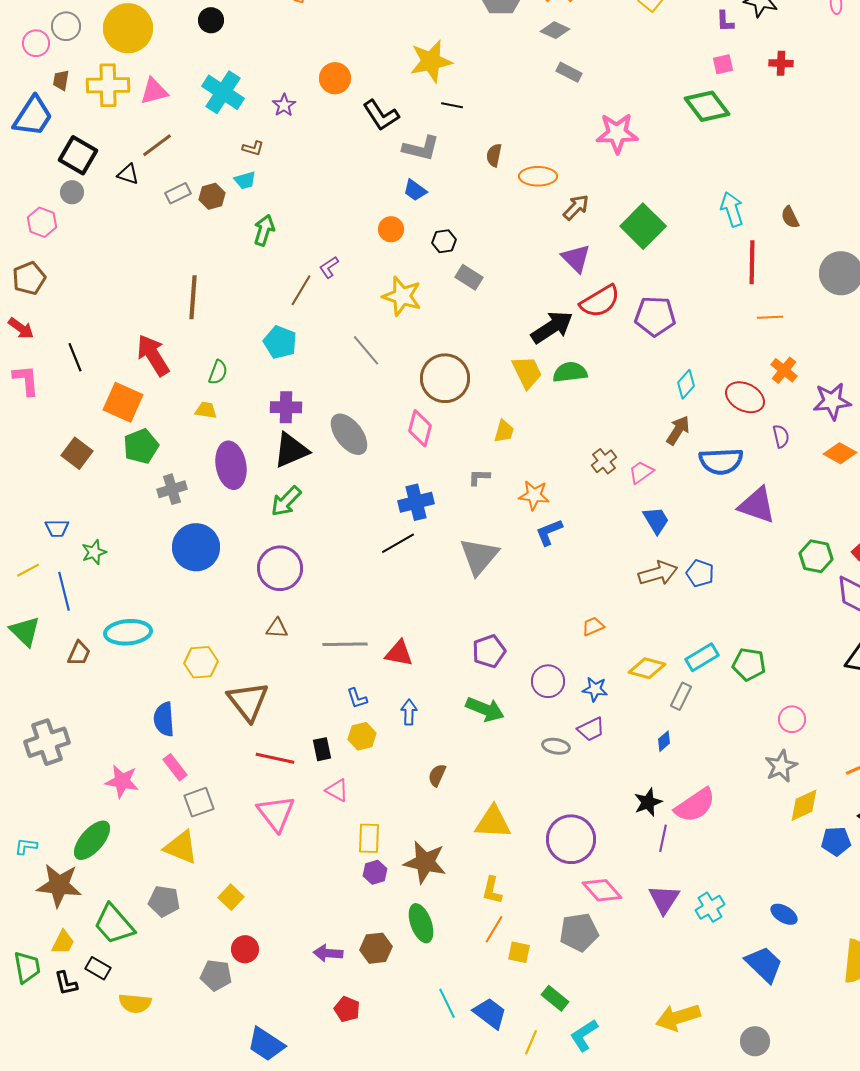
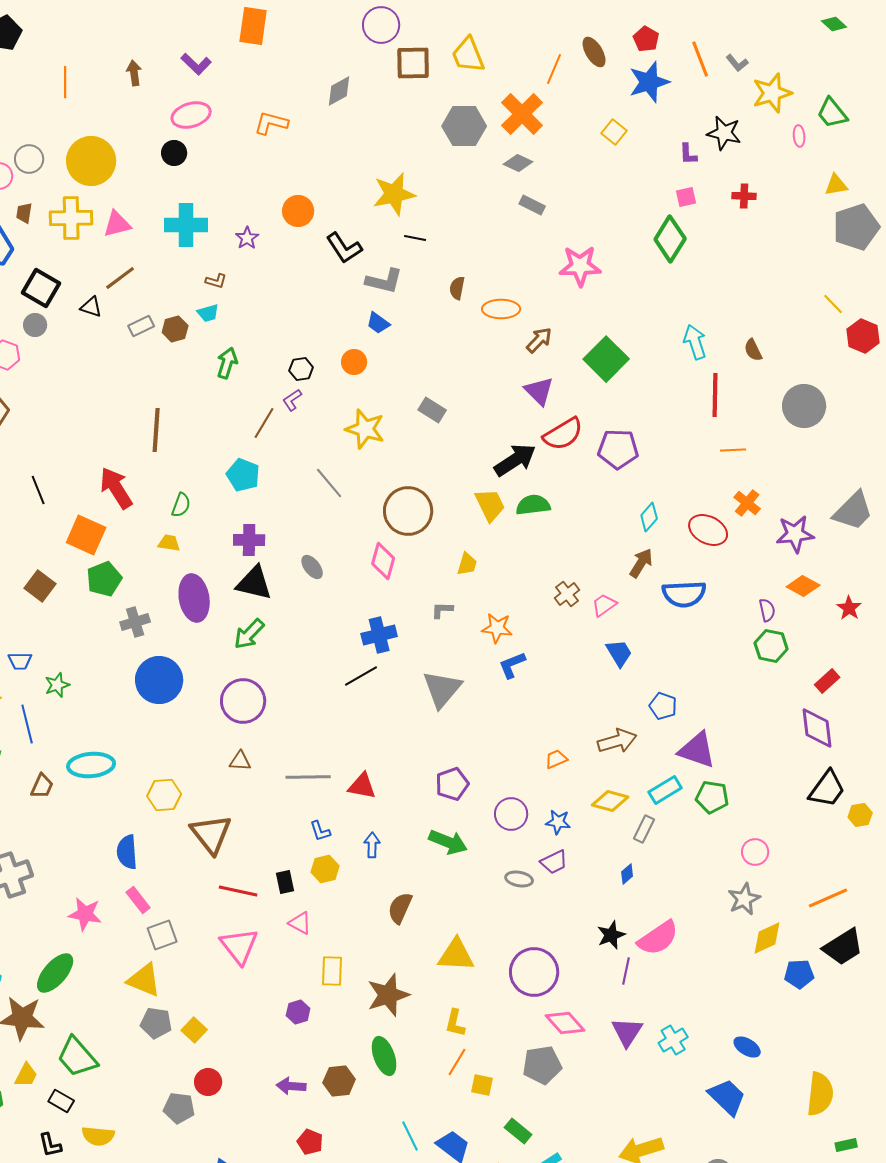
cyan cross: (223, 92) -> (186, 225), turned -33
green diamond: (707, 106) -> (670, 239), turned 69
black hexagon: (444, 241) -> (301, 369), moved
gray ellipse: (349, 434) -> (312, 567), size x0.6
purple semicircle: (781, 436) -> (767, 610), moved
black triangle: (291, 450) -> (254, 583), turned 36
purple triangle: (757, 505) -> (697, 750), moved
green hexagon: (816, 556) -> (771, 646), moved
brown arrow: (658, 573) -> (617, 741), moved
brown semicircle: (437, 775) -> (400, 908), size x1.4
brown star: (425, 862) -> (388, 995), turned -30
purple hexagon: (375, 872) -> (298, 1012), moved
gray pentagon: (164, 901) -> (156, 1023), moved
black L-shape: (66, 983) -> (50, 1145), moved

